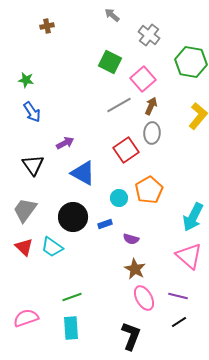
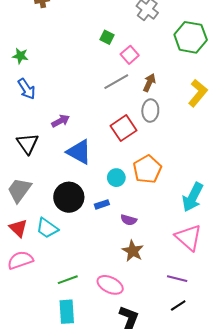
green square: (110, 62) -> (107, 37), size x0.6
pink square: (143, 79) -> (130, 55), moved, size x0.7
pink ellipse: (144, 298) -> (110, 285), moved, turned -35
pink semicircle: (26, 318) -> (20, 260), moved

